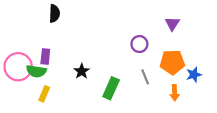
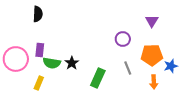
black semicircle: (54, 13) -> (38, 14), moved
green semicircle: (36, 71) -> (52, 63), moved

